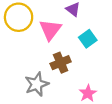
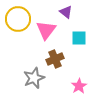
cyan square: (88, 39) -> (79, 38), turned 35

